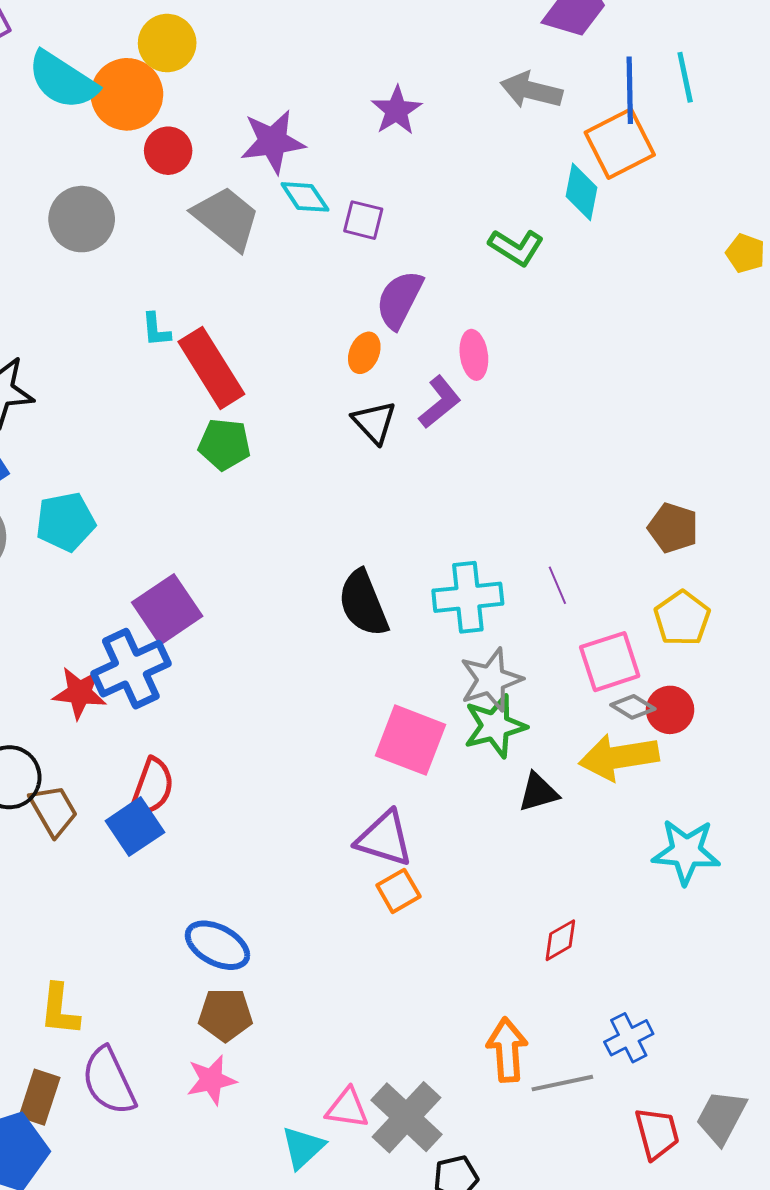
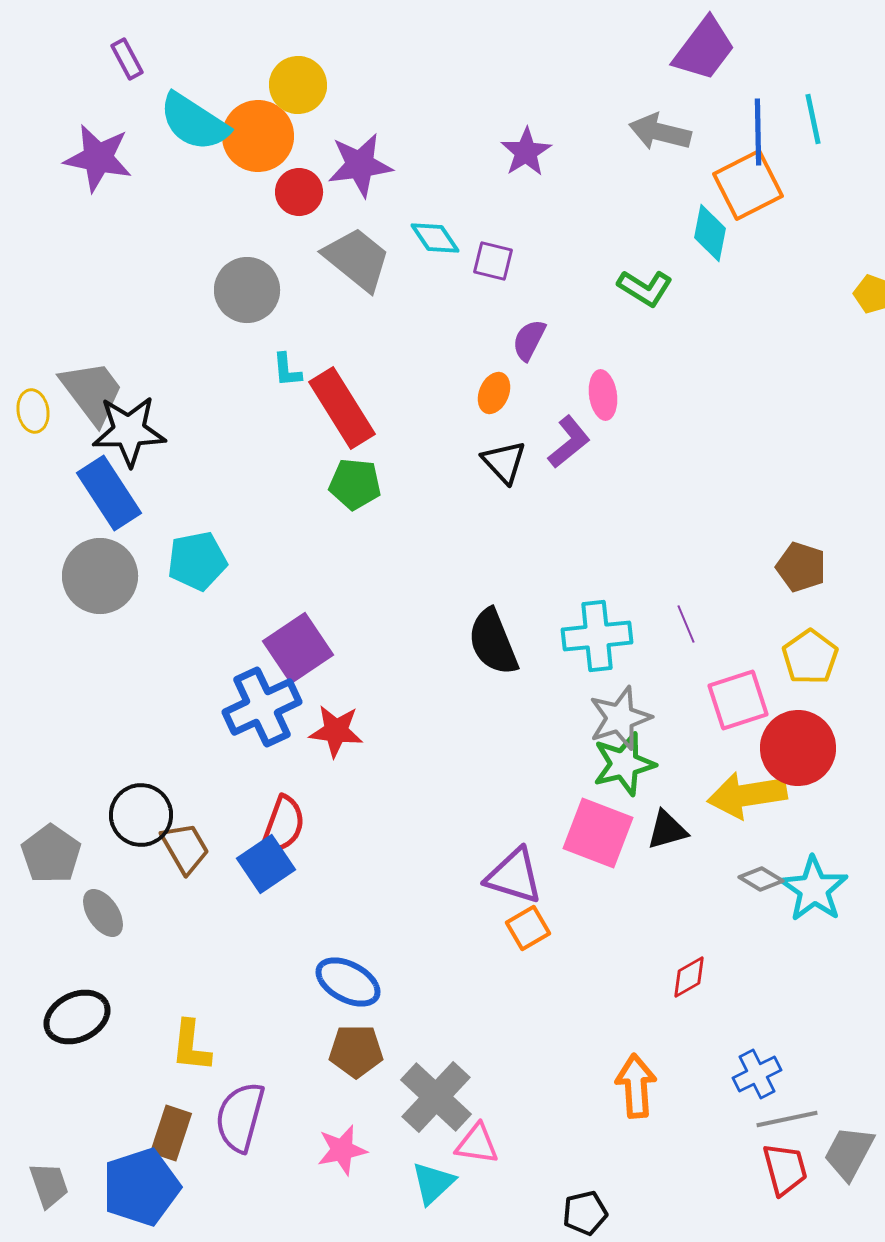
purple star: (273, 142) -> (360, 165), moved
gray circle: (82, 219) -> (247, 290), moved
purple semicircle: (399, 300) -> (529, 340), size x0.7
red star: (80, 693) -> (336, 731), moved
gray diamond: (633, 707) -> (761, 879), moved
red circle: (670, 710) -> (798, 748), size x1.6
pink square: (411, 740) -> (598, 833), moved
cyan star: (686, 852) -> (814, 889), turned 30
pink star: (211, 1080) -> (342, 1150), moved
purple semicircle: (109, 1081) -> (240, 1117), turned 40
gray line: (562, 1083) -> (787, 1119), moved
gray cross: (407, 1117) -> (436, 1097), moved

